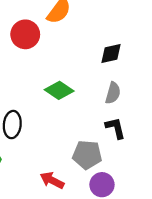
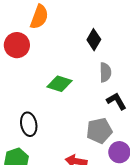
black diamond: (111, 54) -> (94, 40), turned -30

